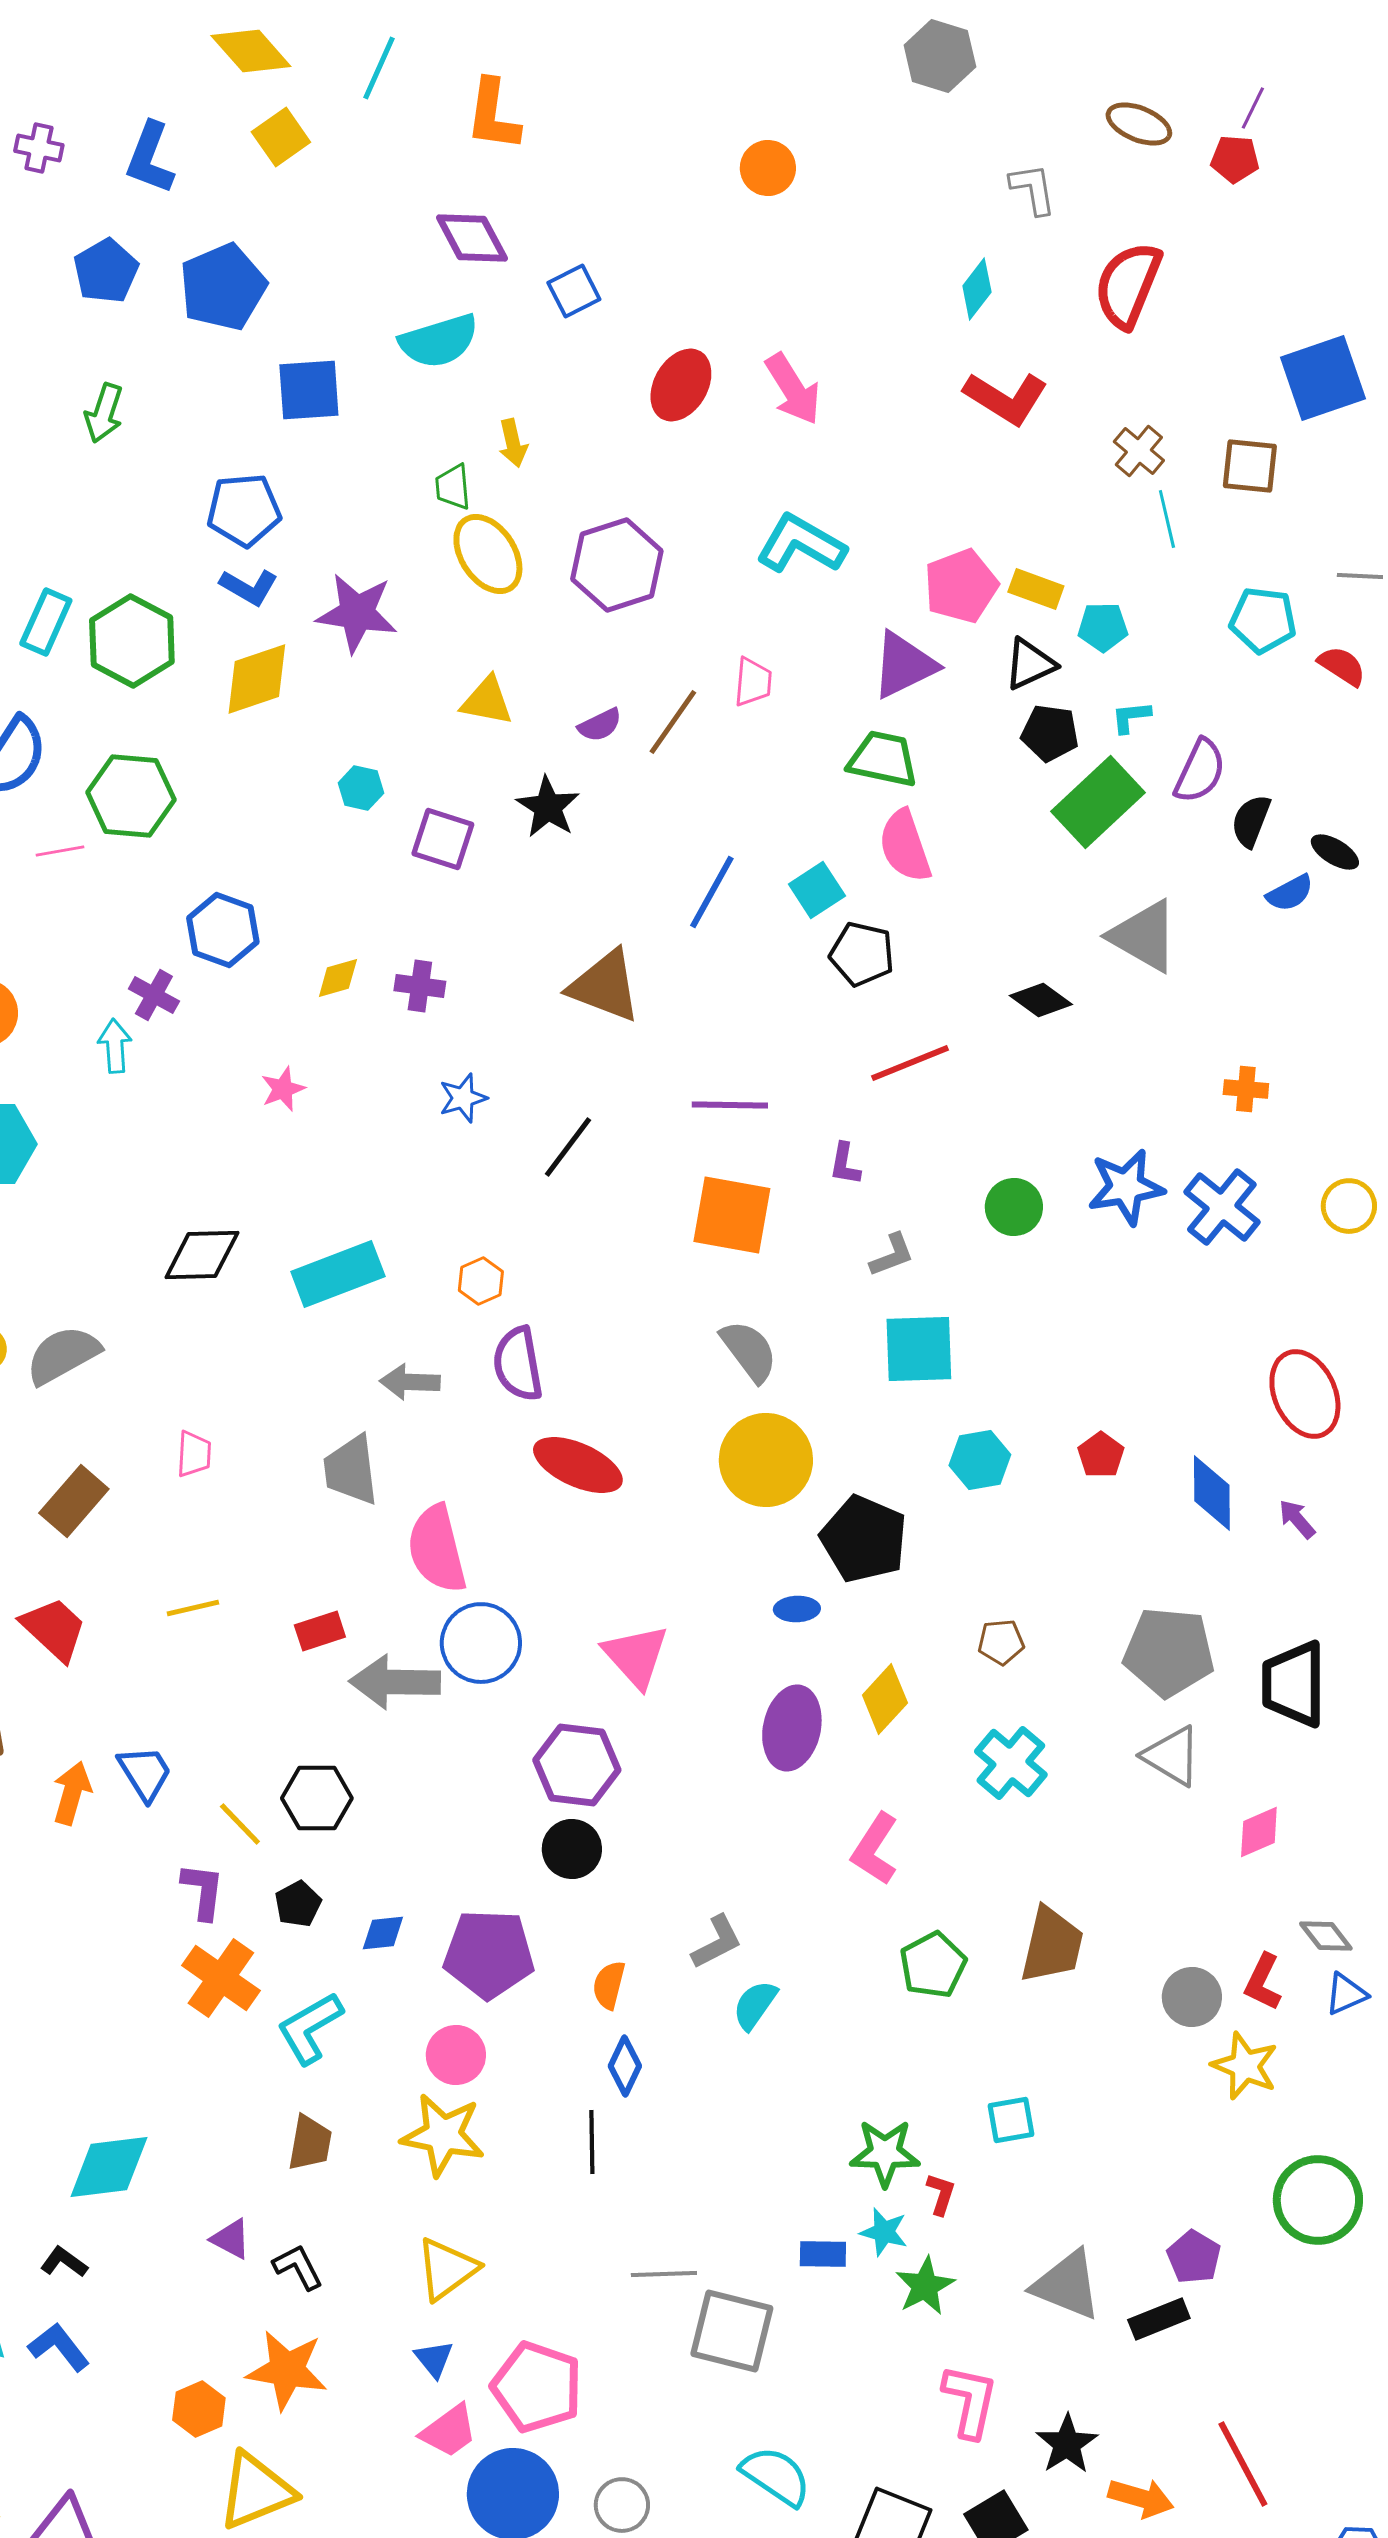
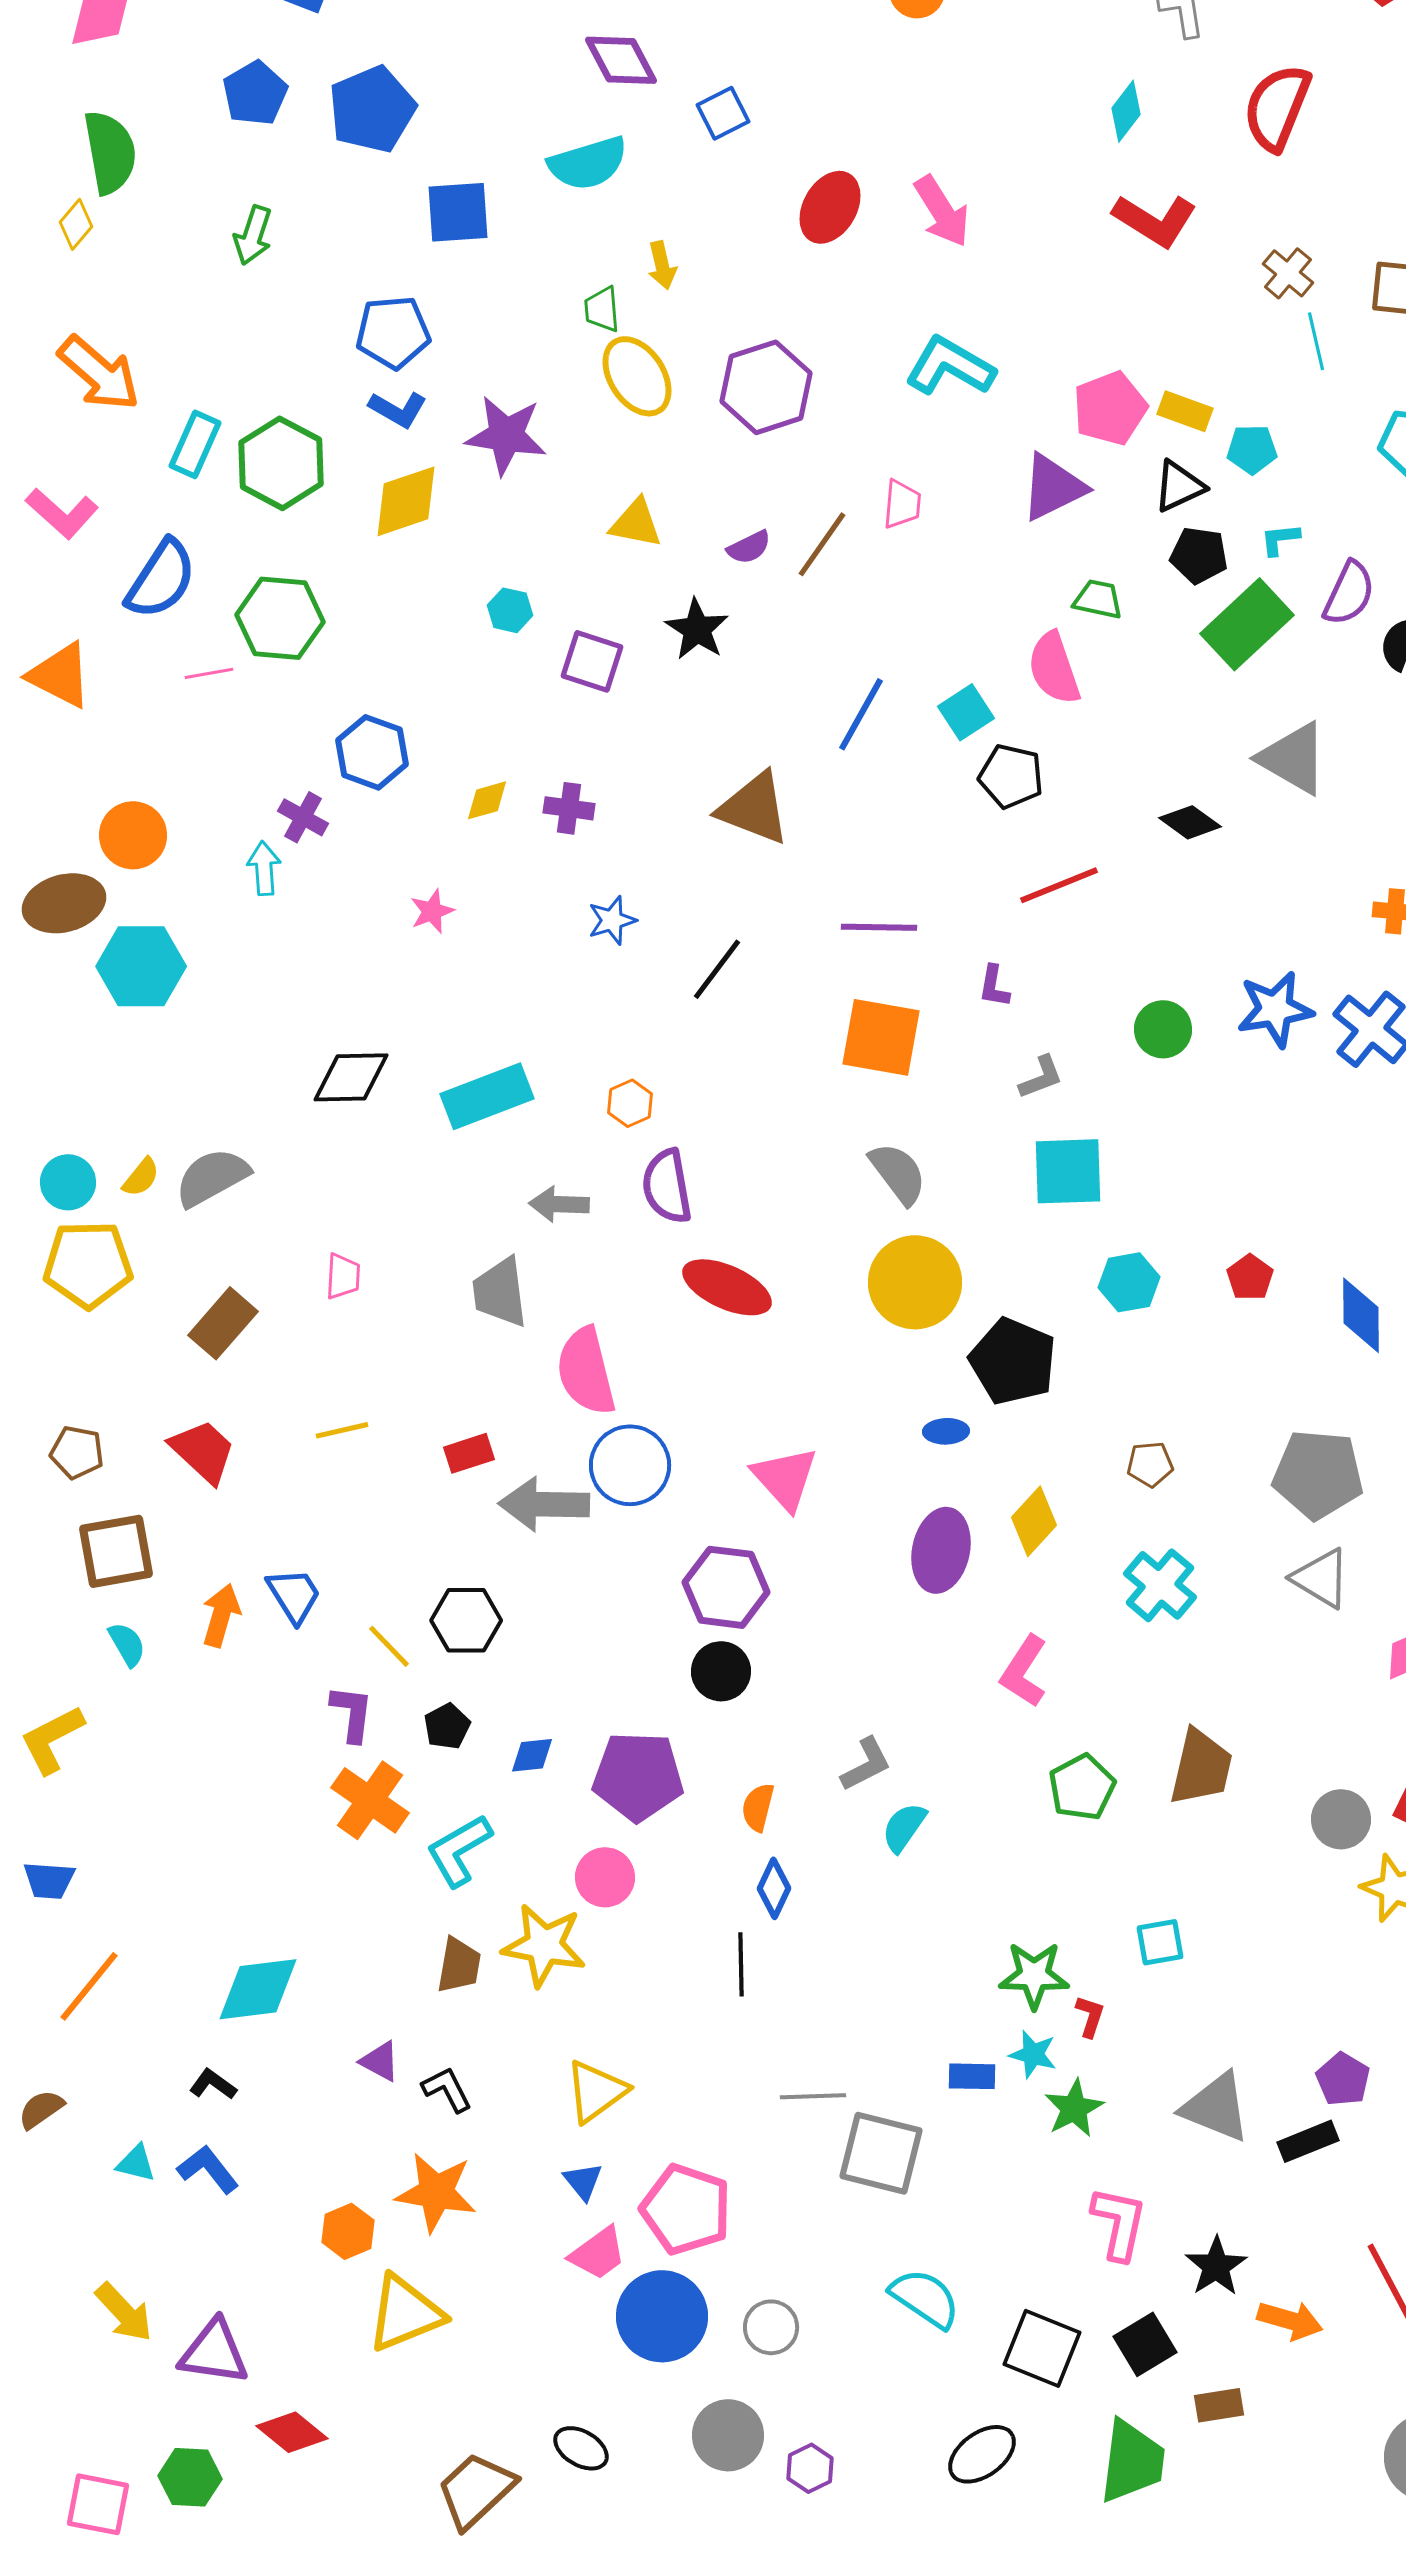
green trapezoid: (883, 759) -> (1098, 599), moved, size x0.7
yellow star: (443, 2135) -> (544, 1945), moved

